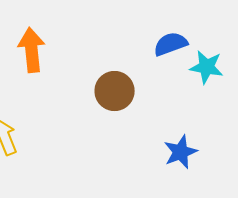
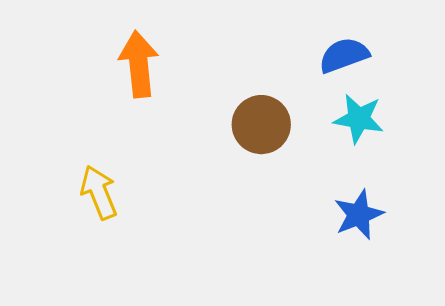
cyan star: (207, 67) -> (359, 119), moved

